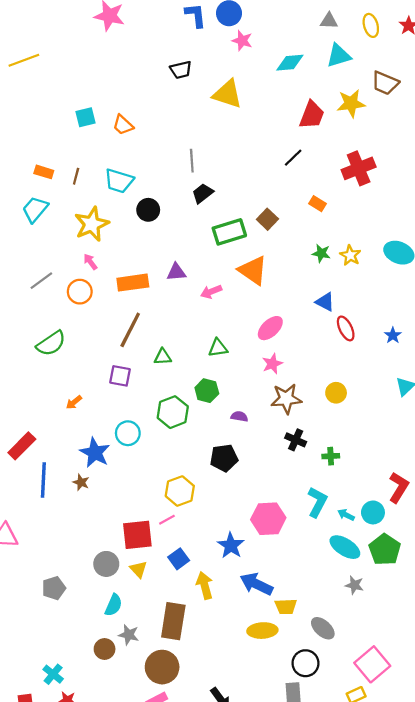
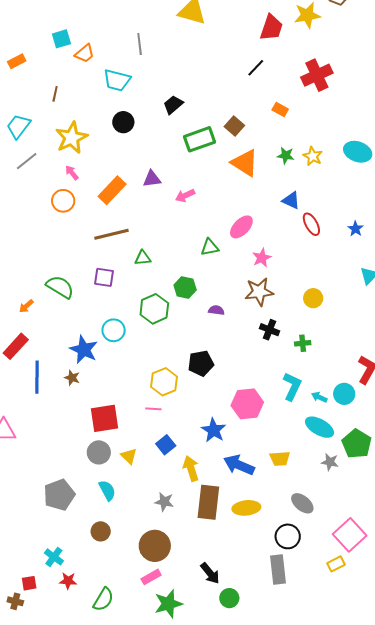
orange trapezoid: (123, 125) -> (85, 54), moved, turned -80
gray line: (192, 161) -> (140, 44), moved
orange rectangle: (44, 172) -> (17, 61), moved, turned -42
cyan trapezoid: (119, 181) -> (117, 80), moved
orange triangle: (253, 270) -> (245, 163), moved
gray line: (41, 281) -> (27, 161), moved
orange rectangle: (133, 283) -> (112, 190), turned -36
brown line: (130, 330) -> (112, 234), turned 52
green semicircle: (51, 343) -> (60, 287), moved, turned -112
green triangle: (218, 348) -> (210, 247), moved
pink star: (272, 364) -> (262, 258), moved
yellow circle: (336, 393) -> (313, 298), moved
orange arrow: (74, 402) -> (26, 306), moved
black pentagon: (224, 458) -> (201, 363), moved
pink line: (167, 520) -> (153, 409), turned 35
red square: (137, 535) -> (104, 418), moved
green pentagon: (385, 549) -> (357, 444), moved
gray pentagon: (54, 588) -> (59, 495), moved, size x1.4
cyan semicircle: (114, 605) -> (107, 490), turned -50
yellow trapezoid: (286, 607) -> (280, 459), moved
brown rectangle: (173, 621) -> (208, 502), moved
gray star: (129, 635) -> (164, 502), moved

